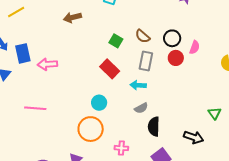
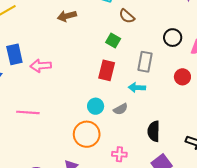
brown semicircle: (143, 36) -> (127, 16), moved
red circle: (176, 58) -> (182, 77), moved
red rectangle: (110, 69) -> (107, 70), turned 60
gray semicircle: (141, 108) -> (121, 109), moved

